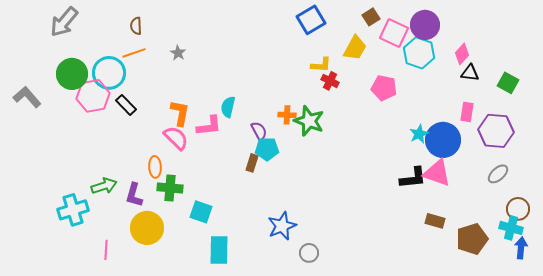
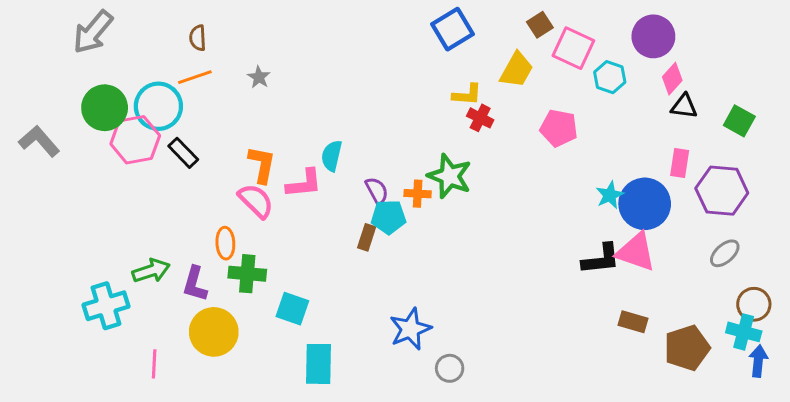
purple circle: (425, 25) -> (653, 36), moved
cyan hexagon: (419, 53) -> (610, 77), size x0.7
orange cross: (287, 115) -> (418, 194), moved

